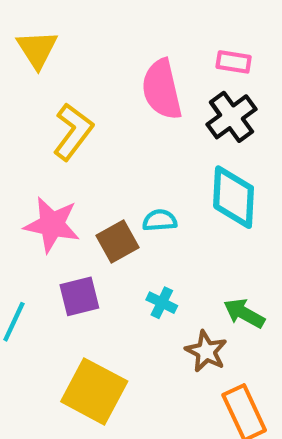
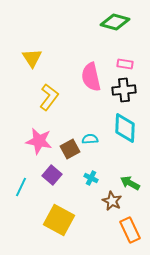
black cross: (231, 117) -> (124, 90), turned 30
purple square: (79, 296) -> (52, 175), turned -36

